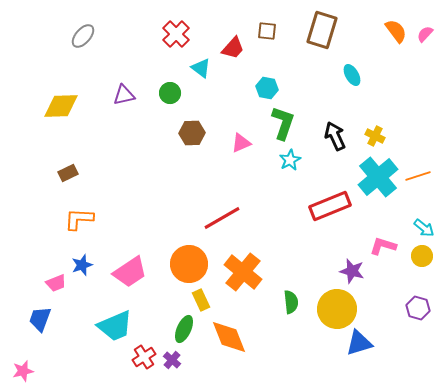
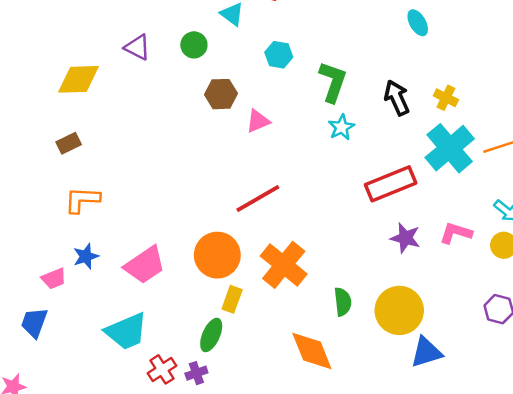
cyan hexagon: (267, 88) -> (279, 55), moved
purple triangle: (124, 95) -> (137, 47), turned 40
yellow diamond: (61, 106) -> (78, 79), moved
pink triangle: (241, 143) -> (258, 121), moved
purple star: (352, 271) -> (405, 238), moved
yellow rectangle: (201, 300) -> (232, 299), turned 45
orange diamond: (229, 337) -> (312, 351), moved
purple cross: (172, 360) -> (196, 373), turned 30

